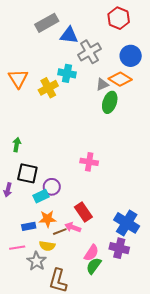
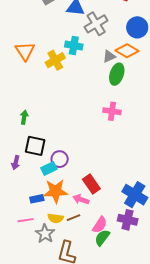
pink cross: (89, 162) -> (112, 111), moved
orange star: (48, 219) -> (56, 191), size x1.4
brown line: (60, 232) -> (73, 218), moved

